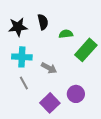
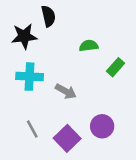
black semicircle: (43, 22) -> (48, 16), moved
green rectangle: (86, 50) -> (116, 67), size x0.6
gray line: (24, 83) -> (32, 129), moved

